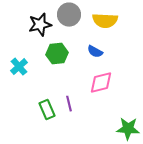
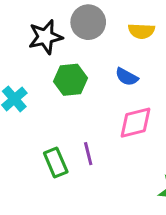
yellow semicircle: (105, 21) -> (141, 31), size x0.7

